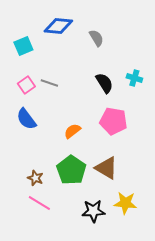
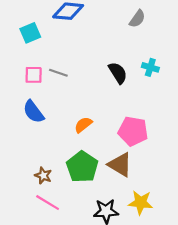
gray semicircle: (96, 38) -> (137, 19), moved, turned 66
pink square: (26, 85) -> (34, 75), turned 36
pink pentagon: (113, 121) -> (133, 131), moved

